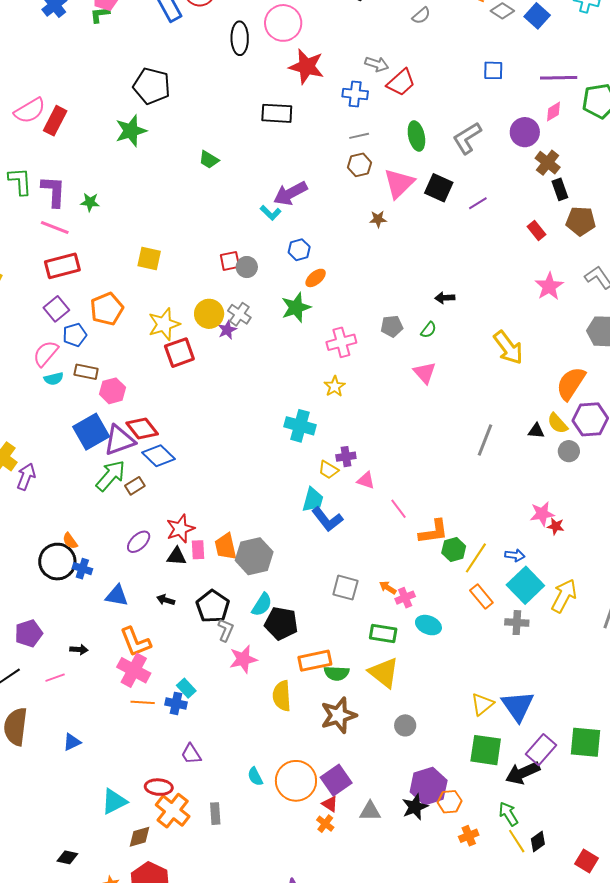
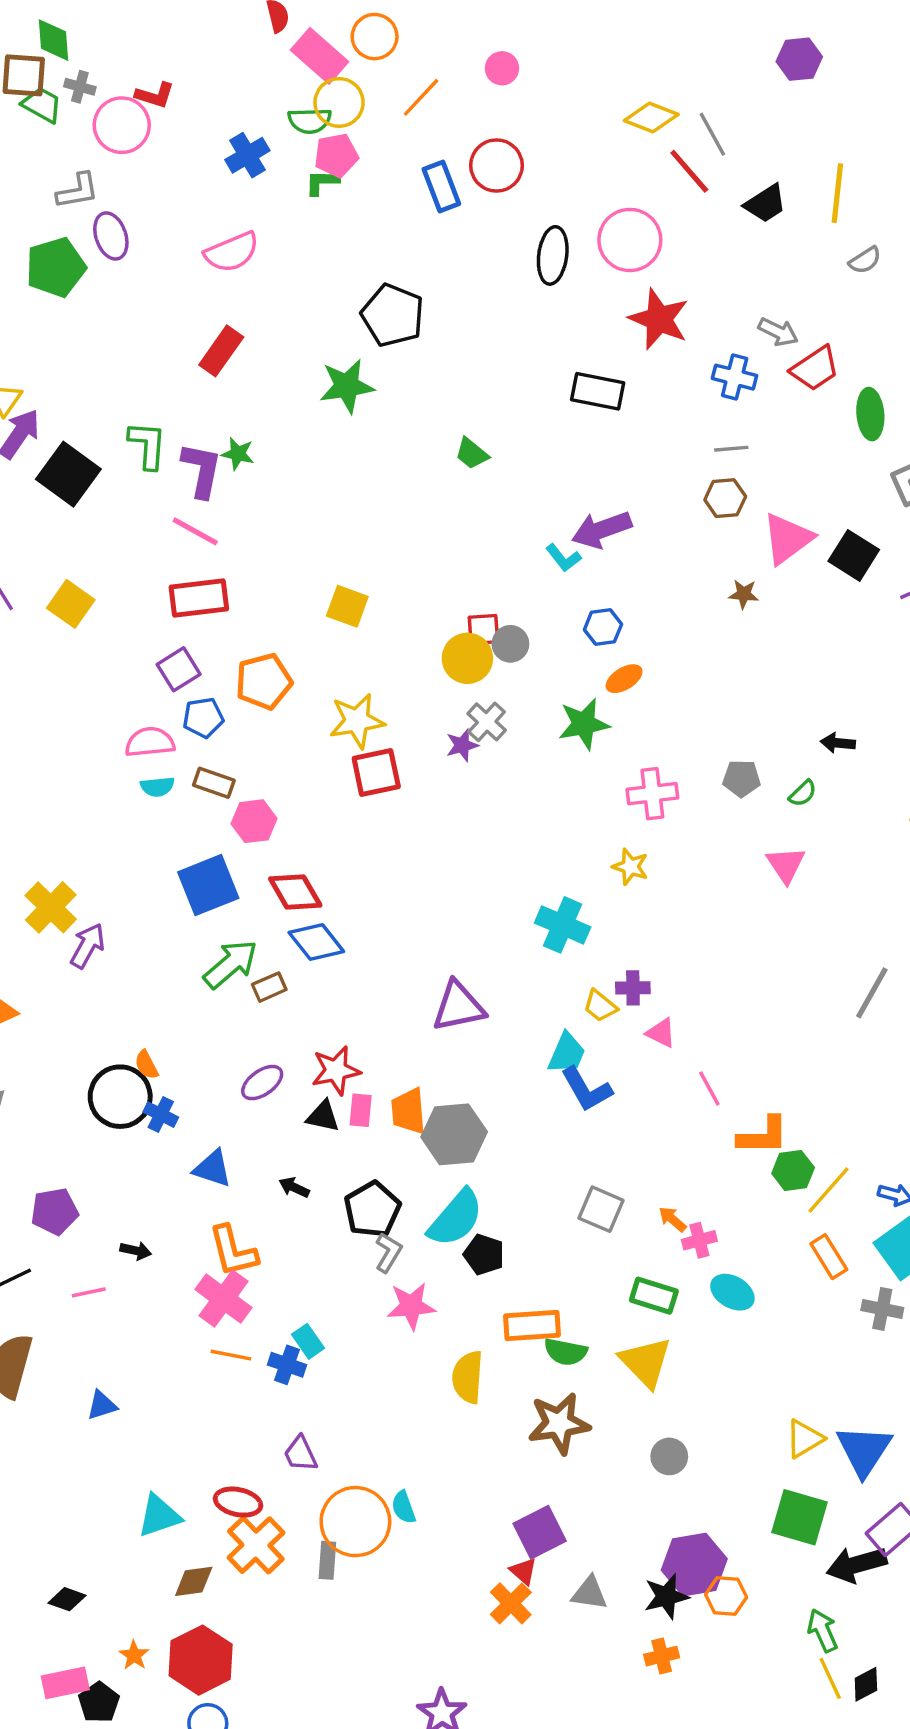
pink semicircle: (30, 111) -> (232, 252), moved
green ellipse: (416, 136) -> (870, 414), moved
green star: (90, 202) -> (238, 454), moved
yellow circle: (209, 314) -> (467, 658), moved
pink semicircle: (46, 353) -> (150, 742), turned 36
yellow star: (335, 386) -> (630, 867), turned -30
purple triangle: (119, 440) -> (458, 1006), moved
cyan semicircle: (262, 605) -> (456, 1218), size x1.5
black pentagon: (281, 623) -> (484, 1255), size x0.7
orange circle: (296, 781) -> (355, 1522), moved
orange cross: (325, 824) -> (511, 1603), size x1.4
orange cross: (469, 836) -> (662, 1656), moved

